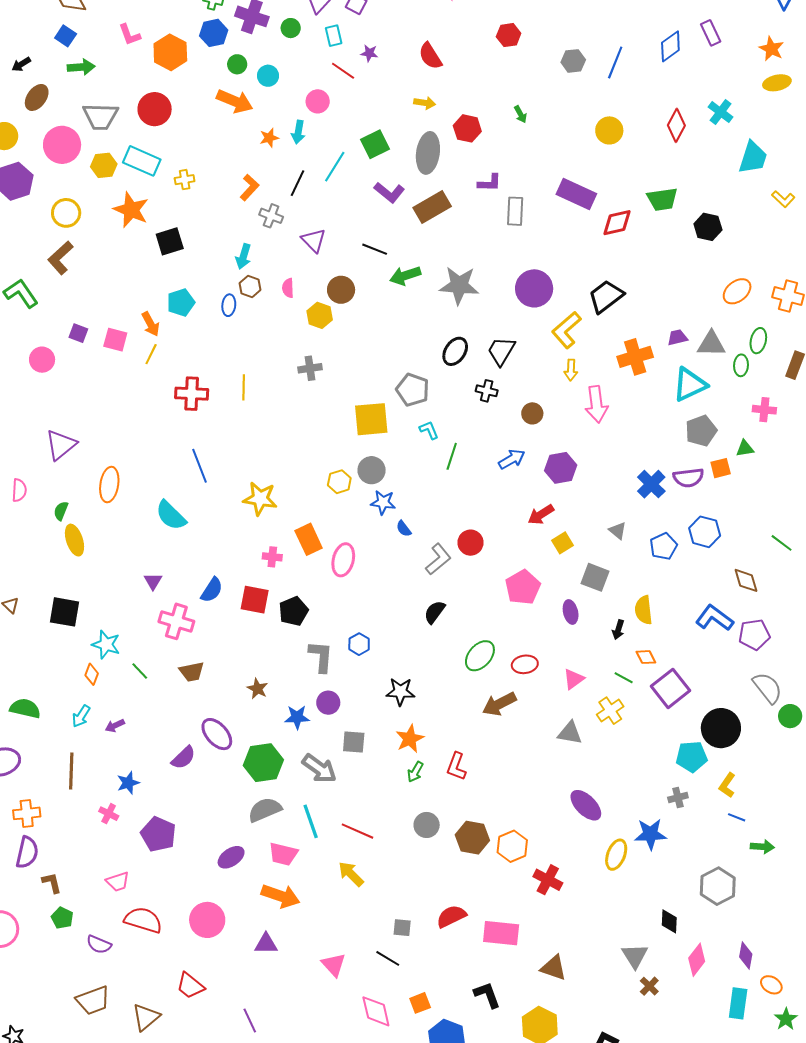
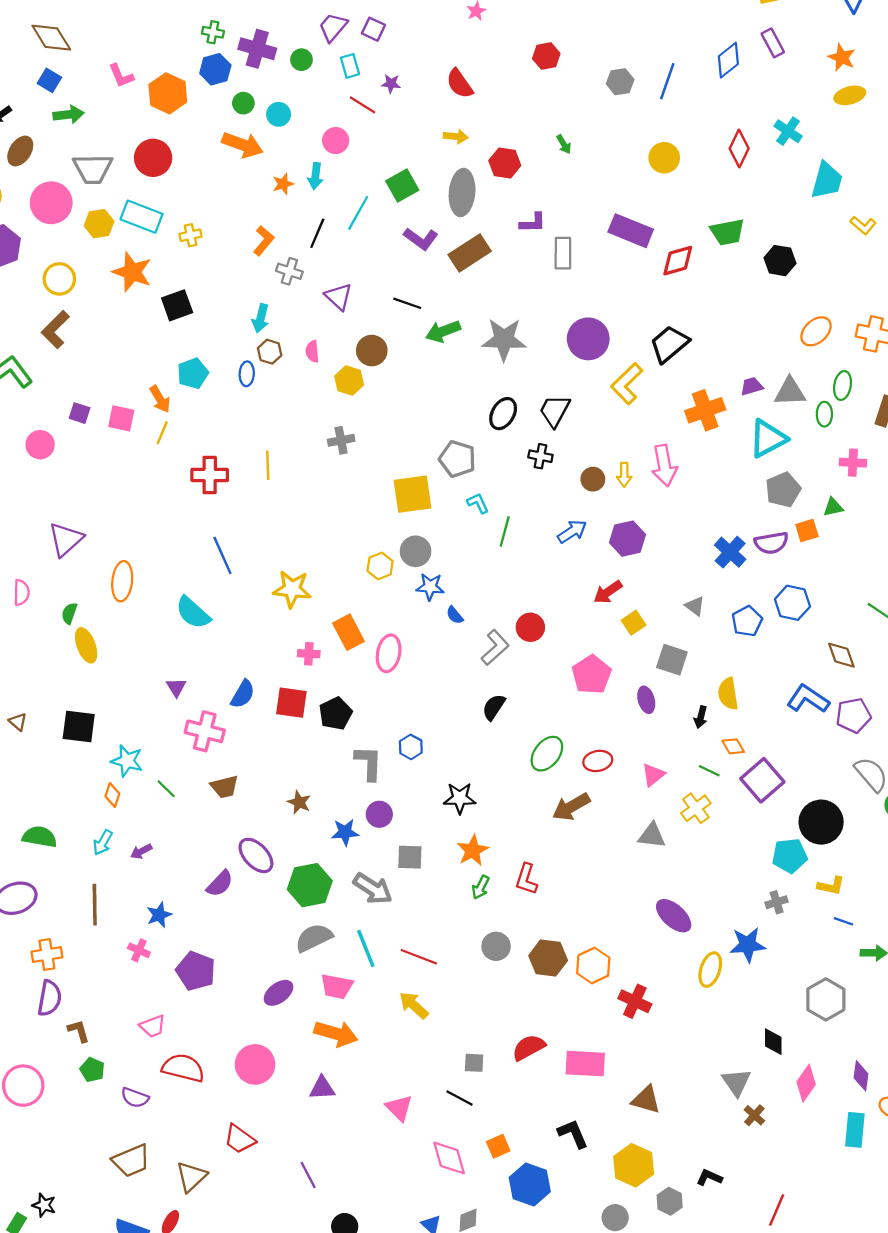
yellow arrow: (571, 370) -> (624, 475), moved
yellow L-shape: (727, 785) -> (831, 886), turned -110

